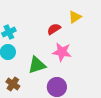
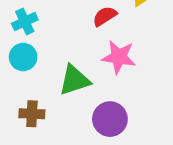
brown cross: (13, 84) -> (32, 114), turned -32

